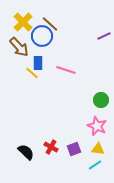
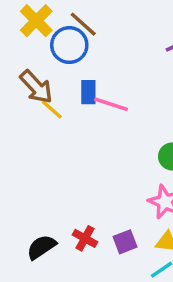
brown arrow: (19, 47) -> (36, 87), moved
blue rectangle: (38, 63) -> (88, 92), moved
black semicircle: (26, 152) -> (41, 247), turned -78

